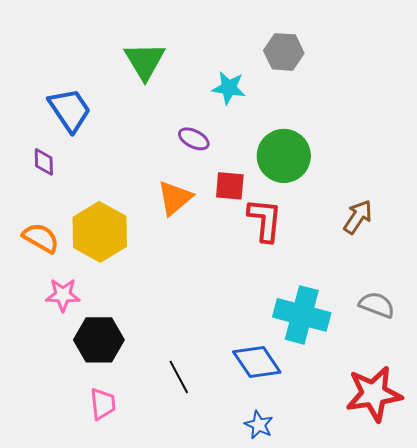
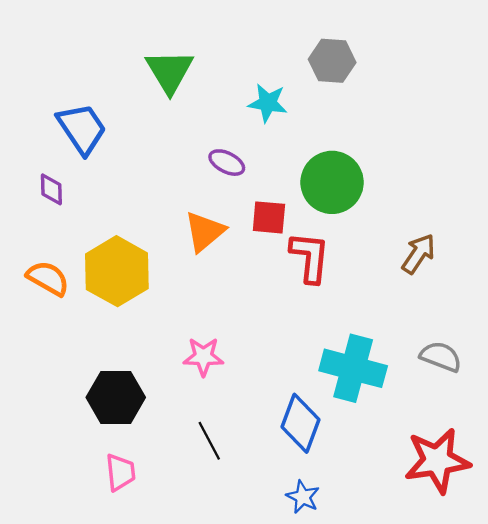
pink star: (63, 295) -> (203, 357), moved
blue diamond: (257, 362) -> (300, 423), turned 54

